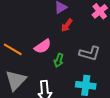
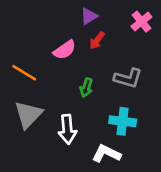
pink semicircle: (43, 46) -> (65, 50), moved

